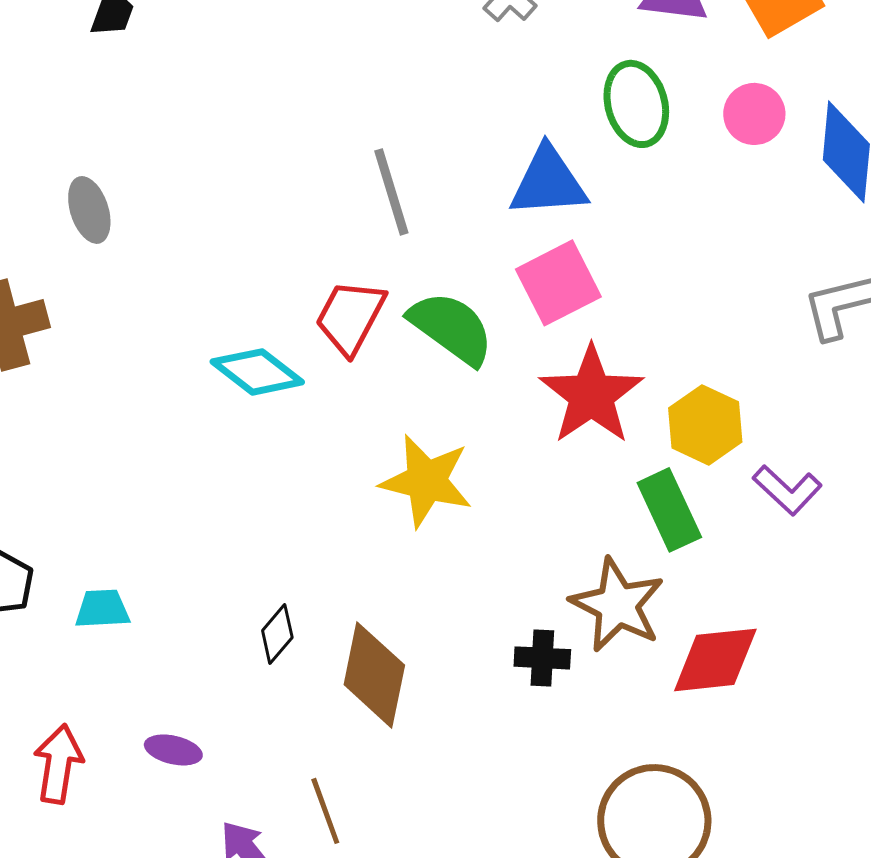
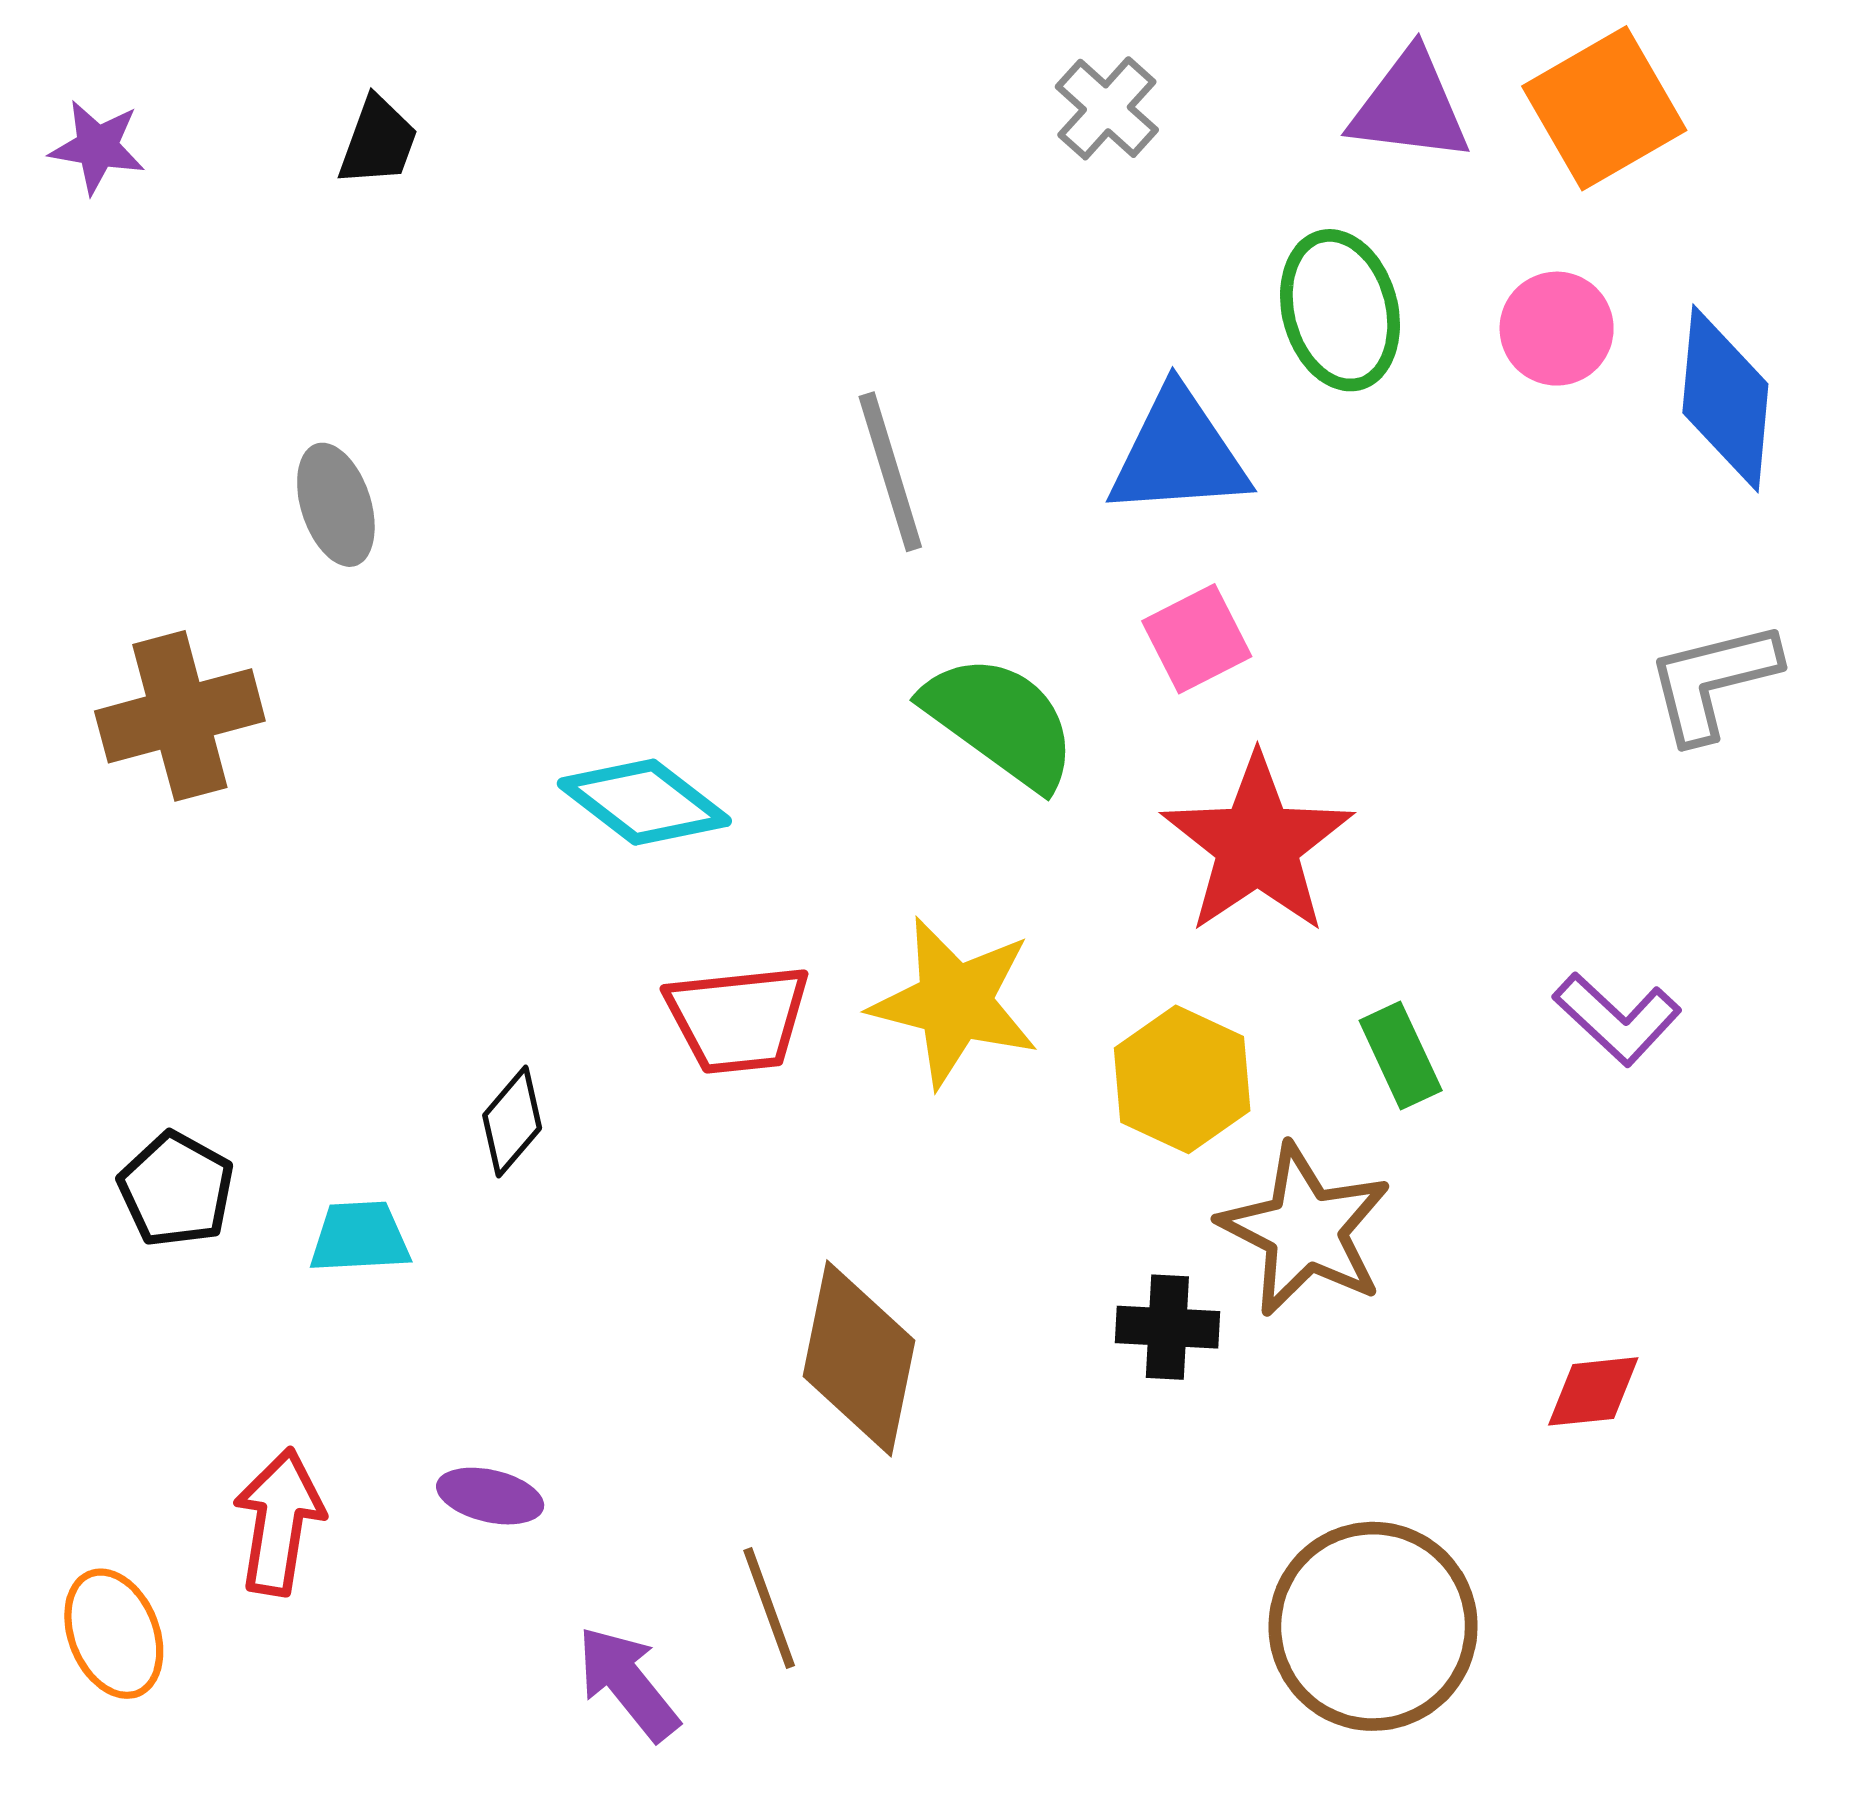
pink square: (558, 283) -> (1197, 639), size x0.7
red trapezoid: (350, 317) -> (738, 1019), moved, turned -124
yellow hexagon: (705, 425) -> (1182, 1079), moved
green rectangle: (669, 510) -> (1401, 1055), size x0.7
black diamond: (277, 634) -> (512, 1122), moved
red diamond: (715, 660) -> (1593, 1391), moved, size x0.6

